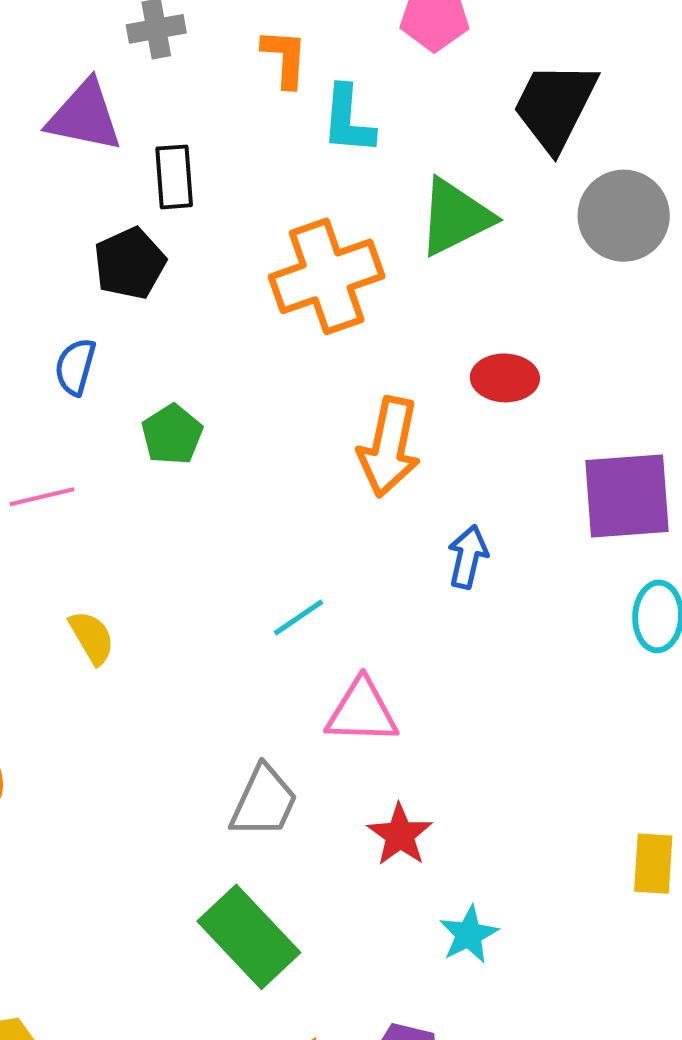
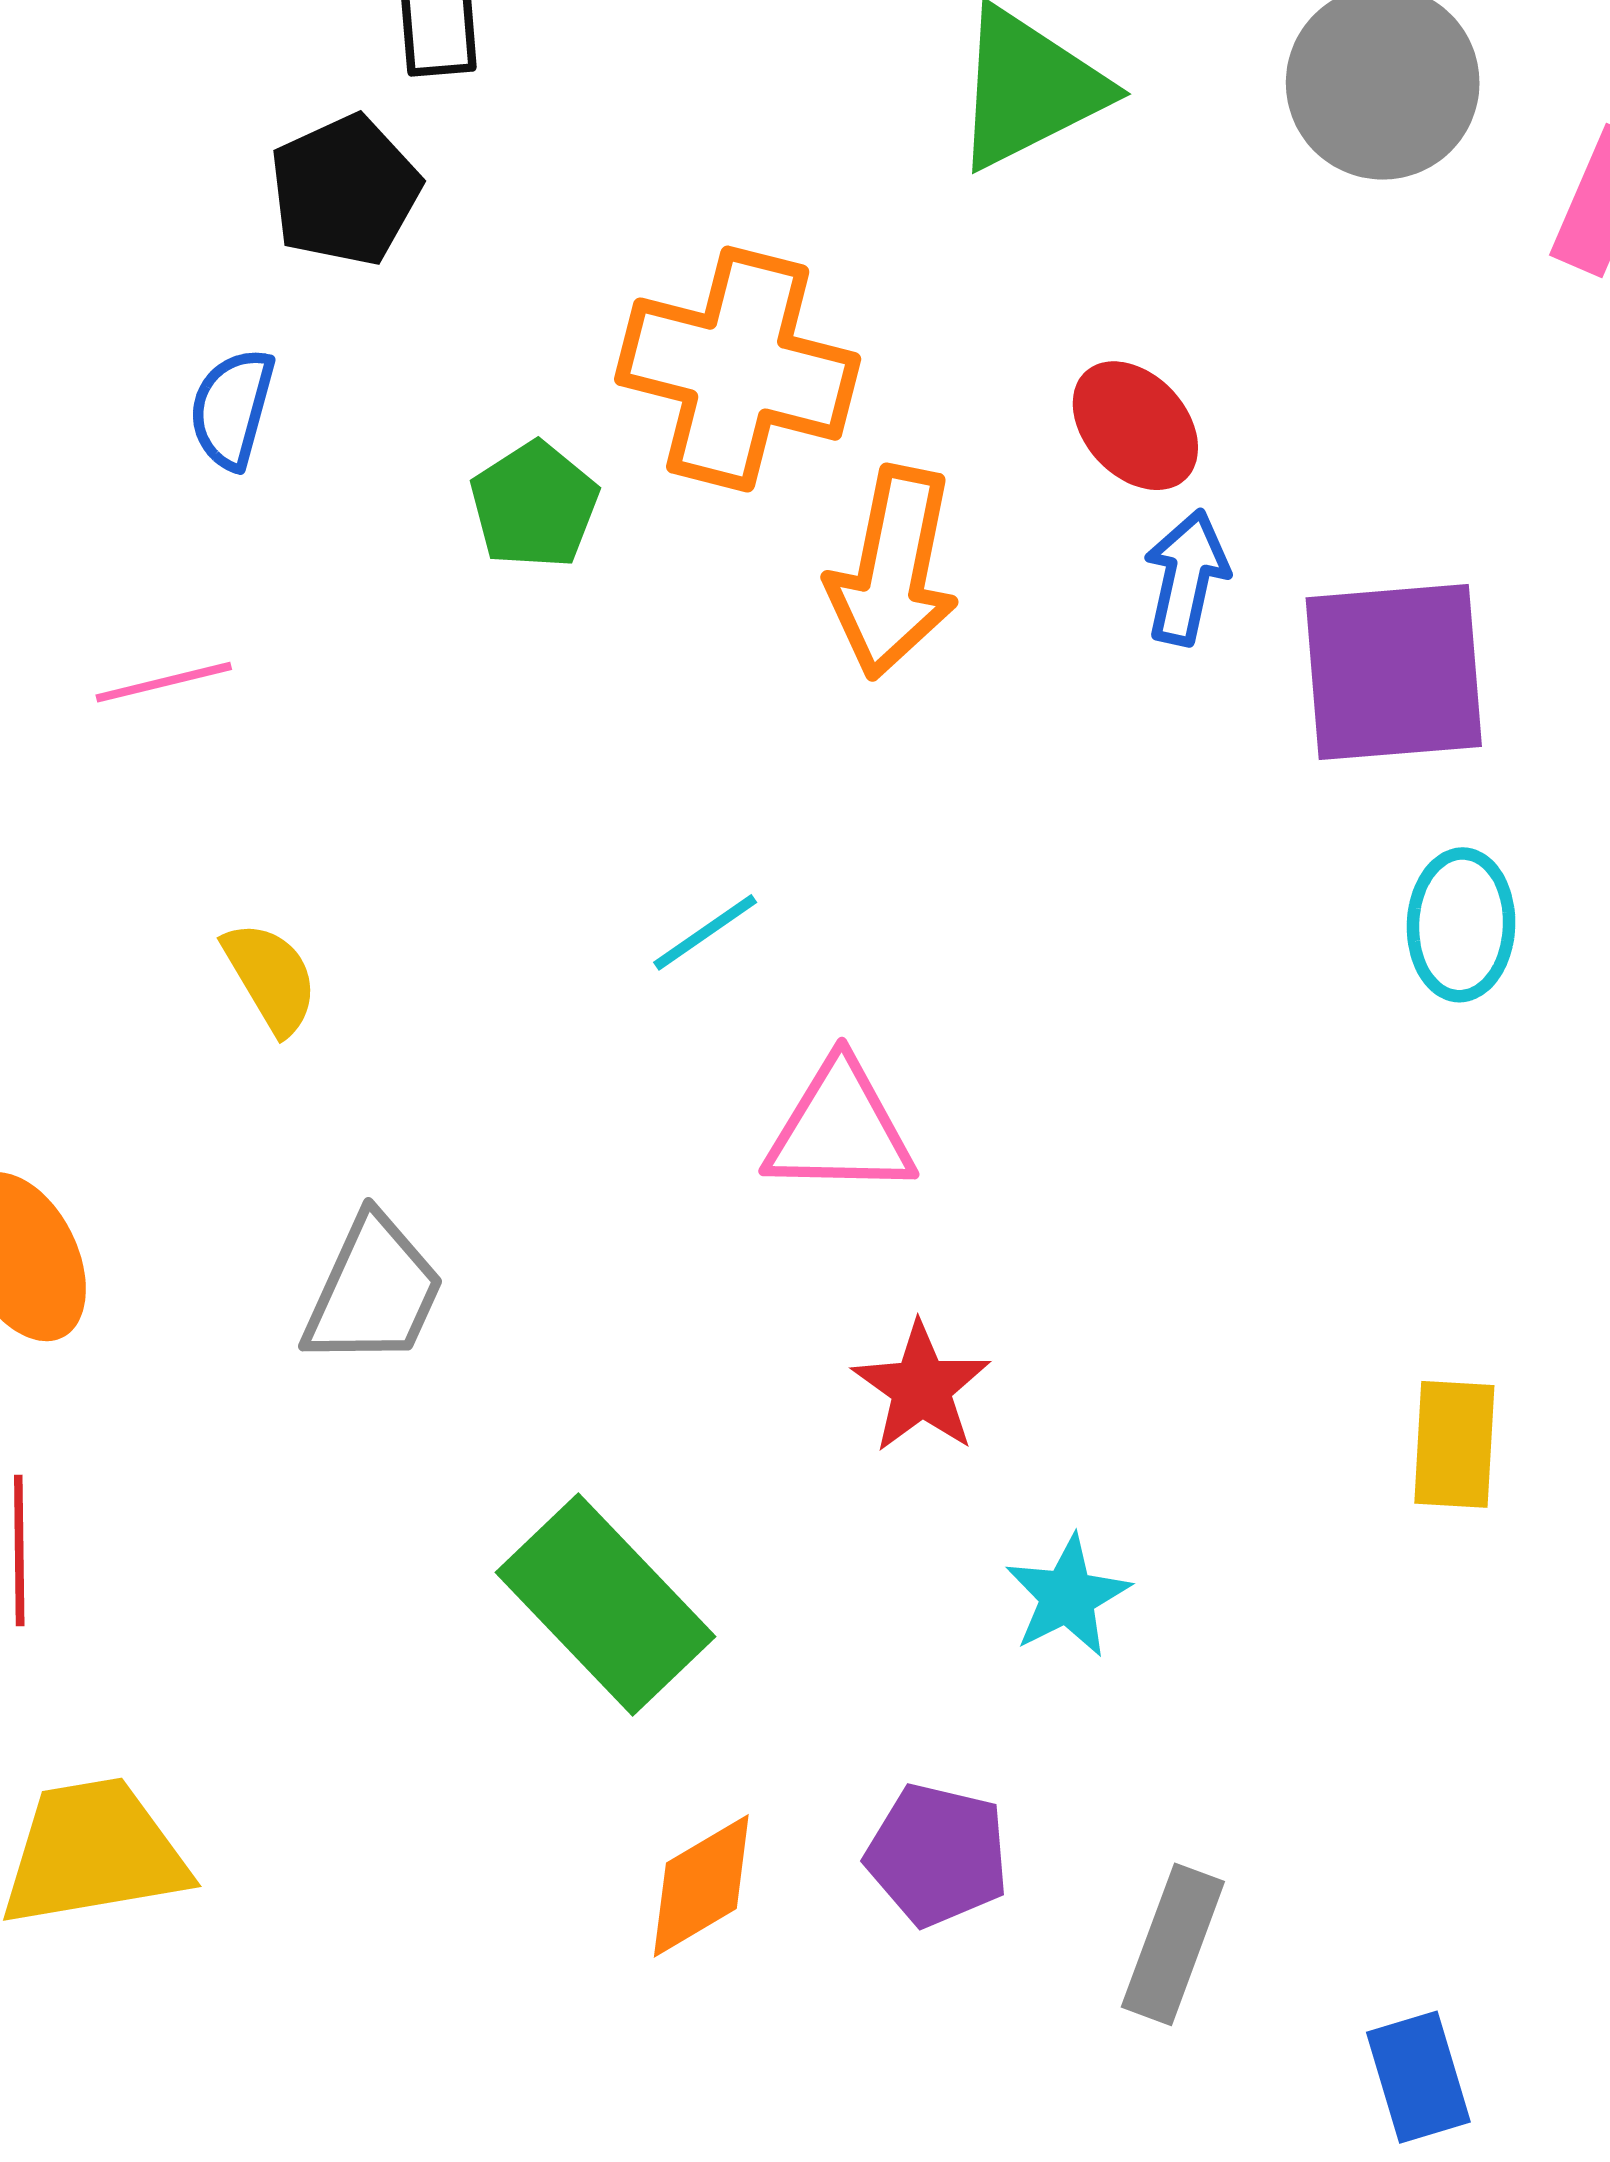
orange cross: (327, 276) -> (738, 369), moved, turned 34
red ellipse: (505, 378) -> (1135, 426), turned 46
green pentagon: (172, 434) -> (534, 505), moved
blue arrow: (468, 557) -> (1186, 577), moved
gray trapezoid: (264, 802) -> (374, 1291), moved

